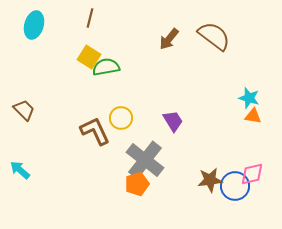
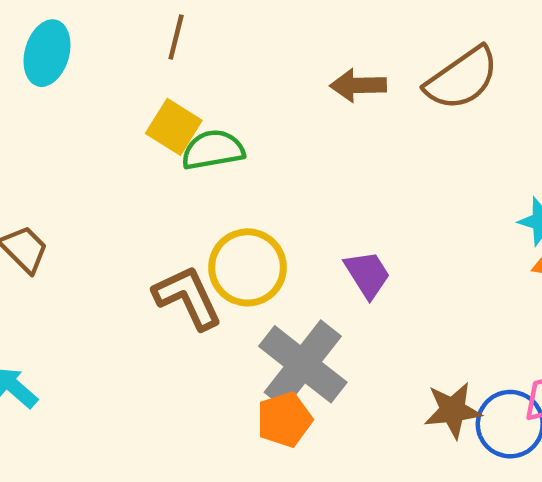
brown semicircle: (214, 36) -> (462, 78), turned 108
brown arrow: (169, 39) -> (358, 85), turned 50
yellow circle: (121, 118) -> (248, 267), size x1.4

